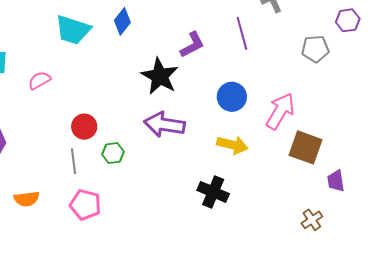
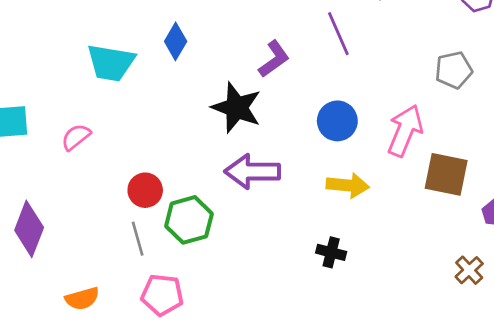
gray pentagon: (315, 49) -> (454, 70), moved
green hexagon: (113, 153) -> (189, 220), size x1.6
black cross: (213, 192) -> (331, 252), size x0.7

